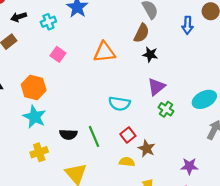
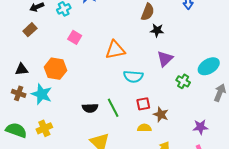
orange triangle: (104, 52) -> (115, 50), moved
green cross: (166, 109) -> (183, 81), moved
cyan star: (35, 117) -> (42, 94), moved
red square: (128, 135) -> (143, 104), turned 32
yellow cross: (39, 152) -> (44, 128), moved

